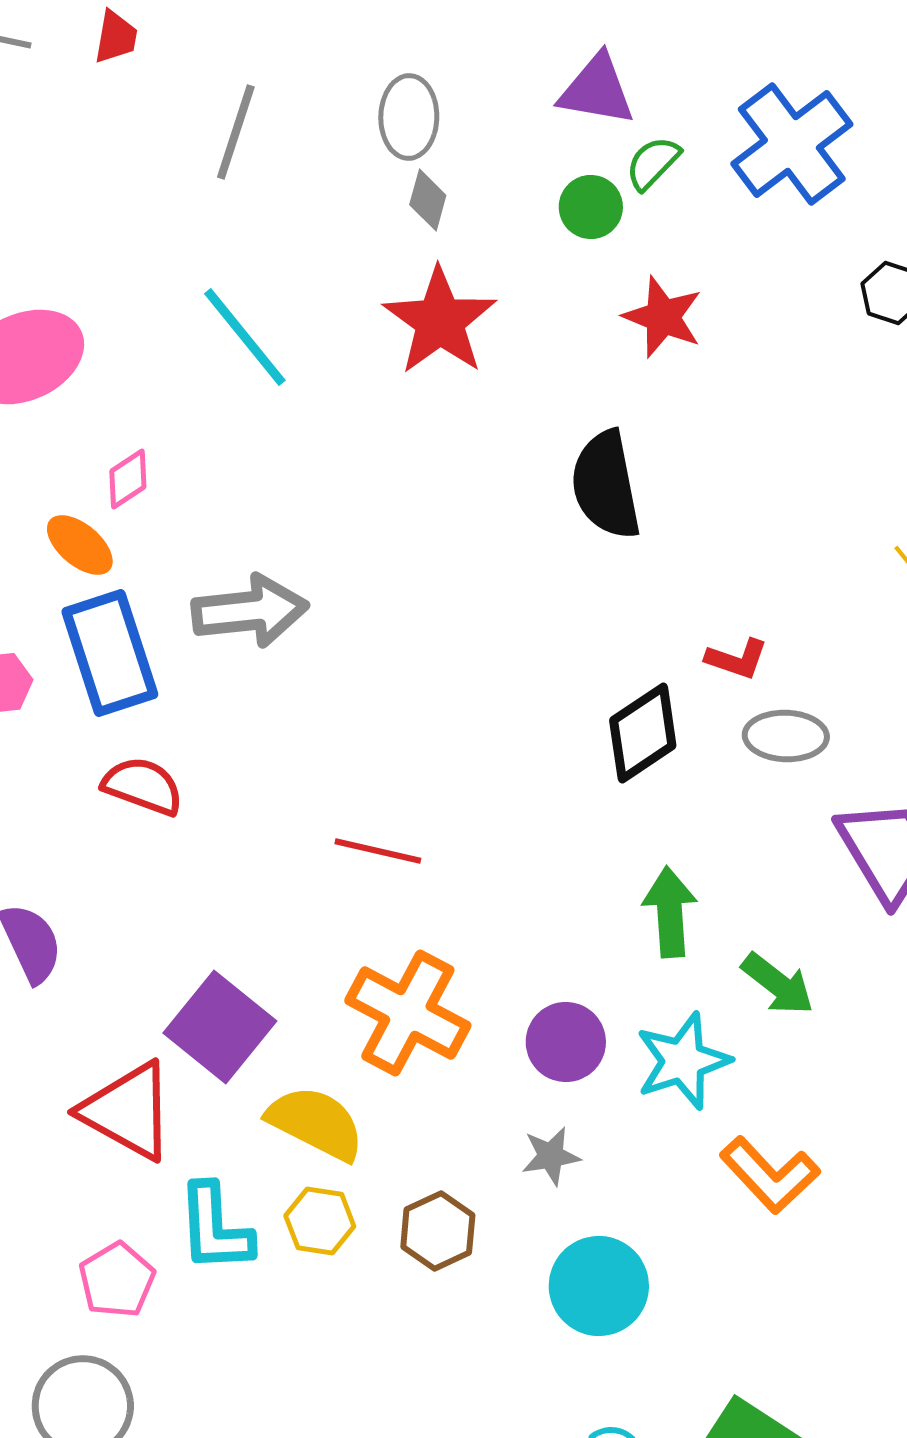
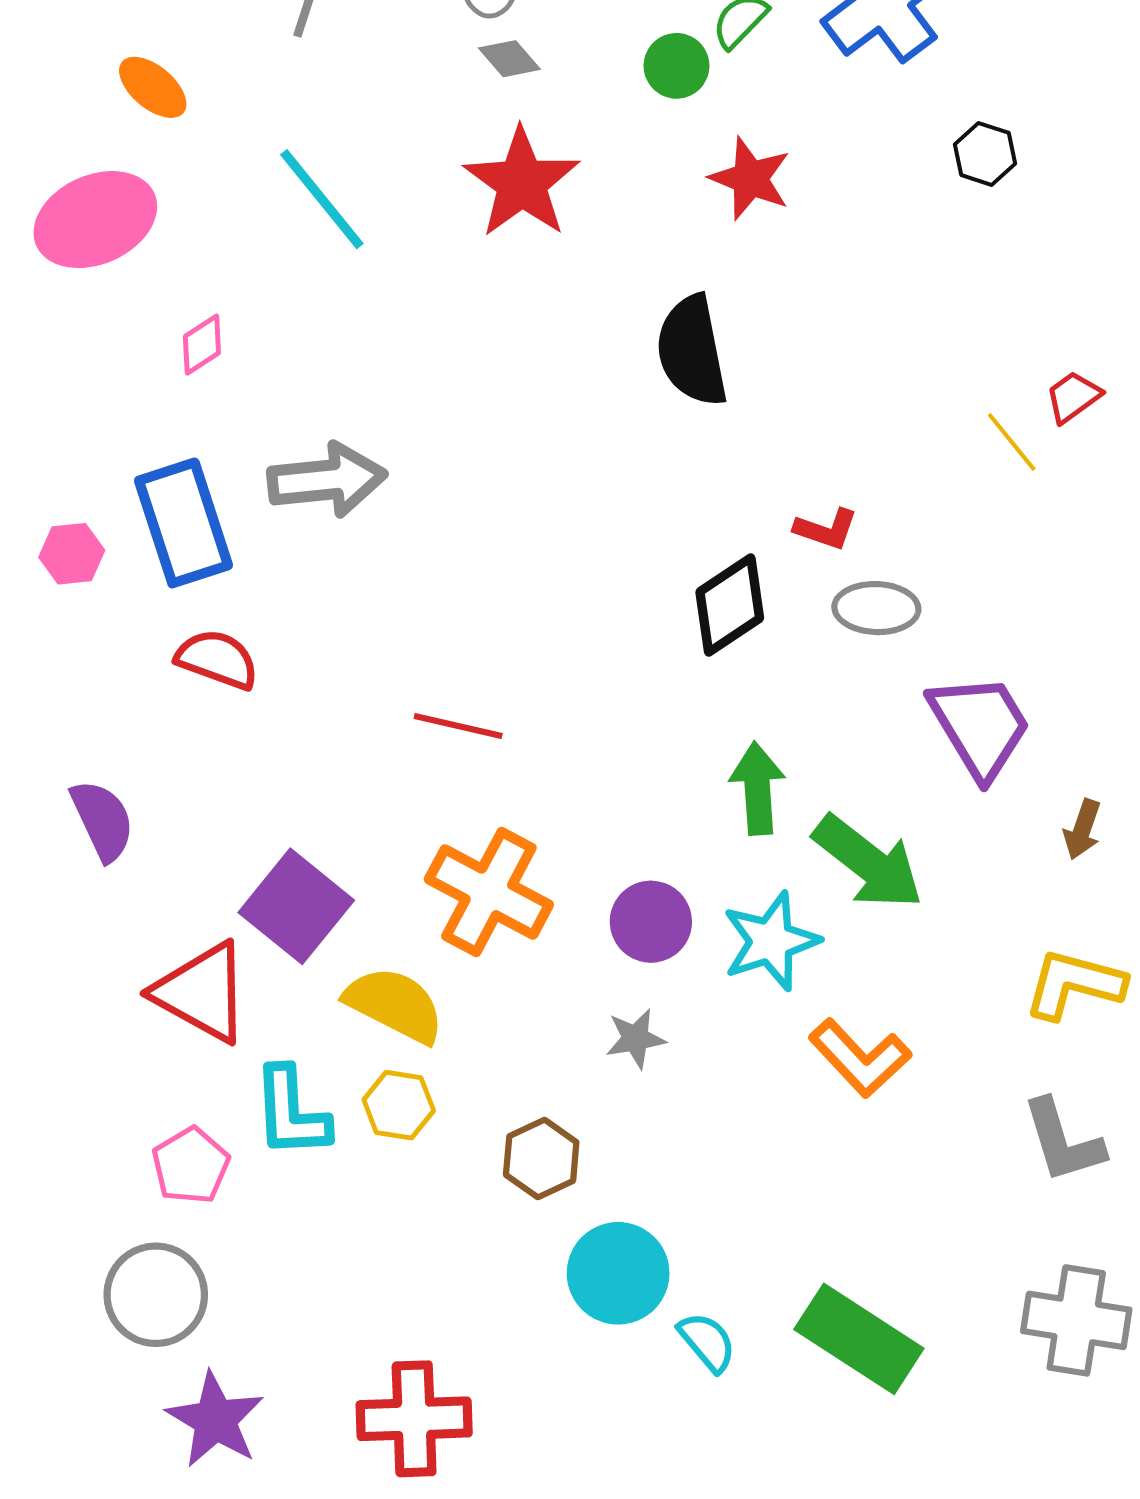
gray diamond: (428, 200) -> (509, 59), turned -56
orange ellipse: (80, 545) -> (153, 87), moved
green arrow: (778, 984) -> (868, 862), size x1.5
brown hexagon: (438, 1231) -> (541, 1158), moved
cyan circle: (599, 1286) -> (618, 1273), moved

